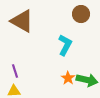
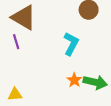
purple line: (15, 71) -> (16, 42), moved

